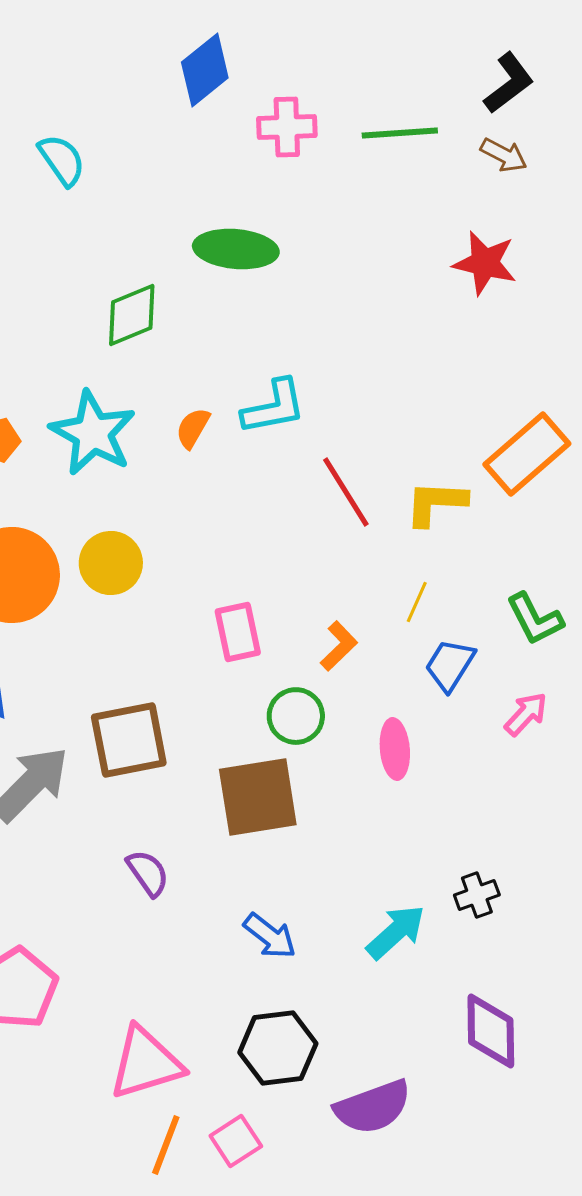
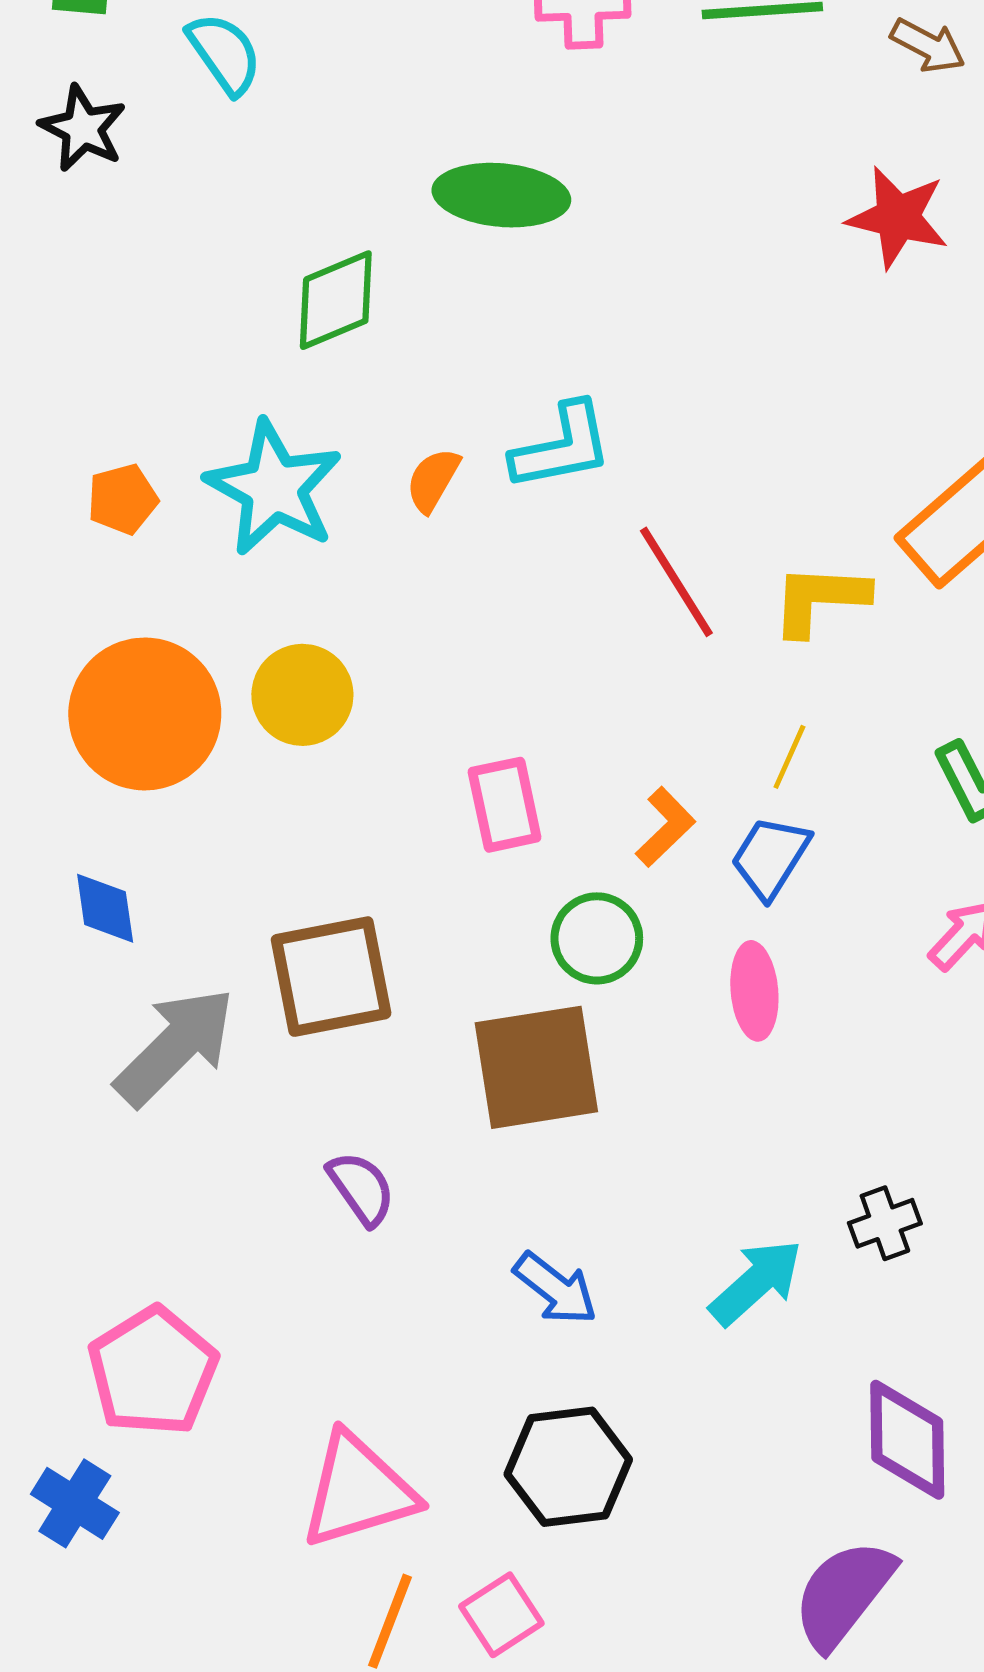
blue trapezoid: (450, 665) -> (770, 857), moved
purple semicircle: (373, 1107) -> (844, 1594), moved, turned 148

